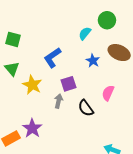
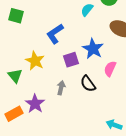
blue star: (93, 61) -> (93, 49), moved, size x1.5
green triangle: (12, 69) -> (15, 76), moved
gray arrow: (58, 101) -> (61, 88), moved

